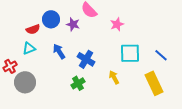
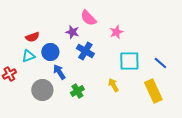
blue circle: (51, 19) -> (50, 52), moved
blue arrow: (59, 51) -> (59, 72), moved
blue cross: (86, 59) -> (85, 51), moved
gray circle: (25, 82) -> (42, 90), moved

